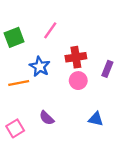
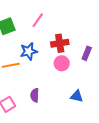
blue star: (40, 67) -> (29, 51), turned 30
purple semicircle: (47, 118) -> (35, 95), turned 48

